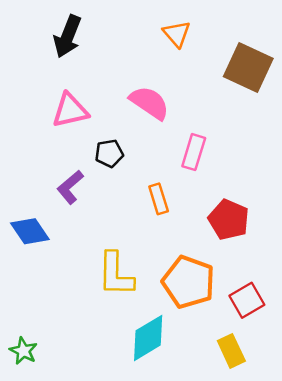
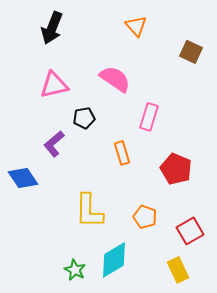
brown square: (248, 68) -> (191, 52), size x0.6
orange pentagon: (188, 282) -> (145, 217), size x0.6
green star: (23, 351) -> (75, 270), moved

